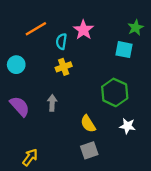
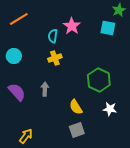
green star: (136, 28) -> (119, 10), moved
orange line: (36, 29) -> (19, 19), moved
cyan square: (124, 50) -> (108, 28), moved

